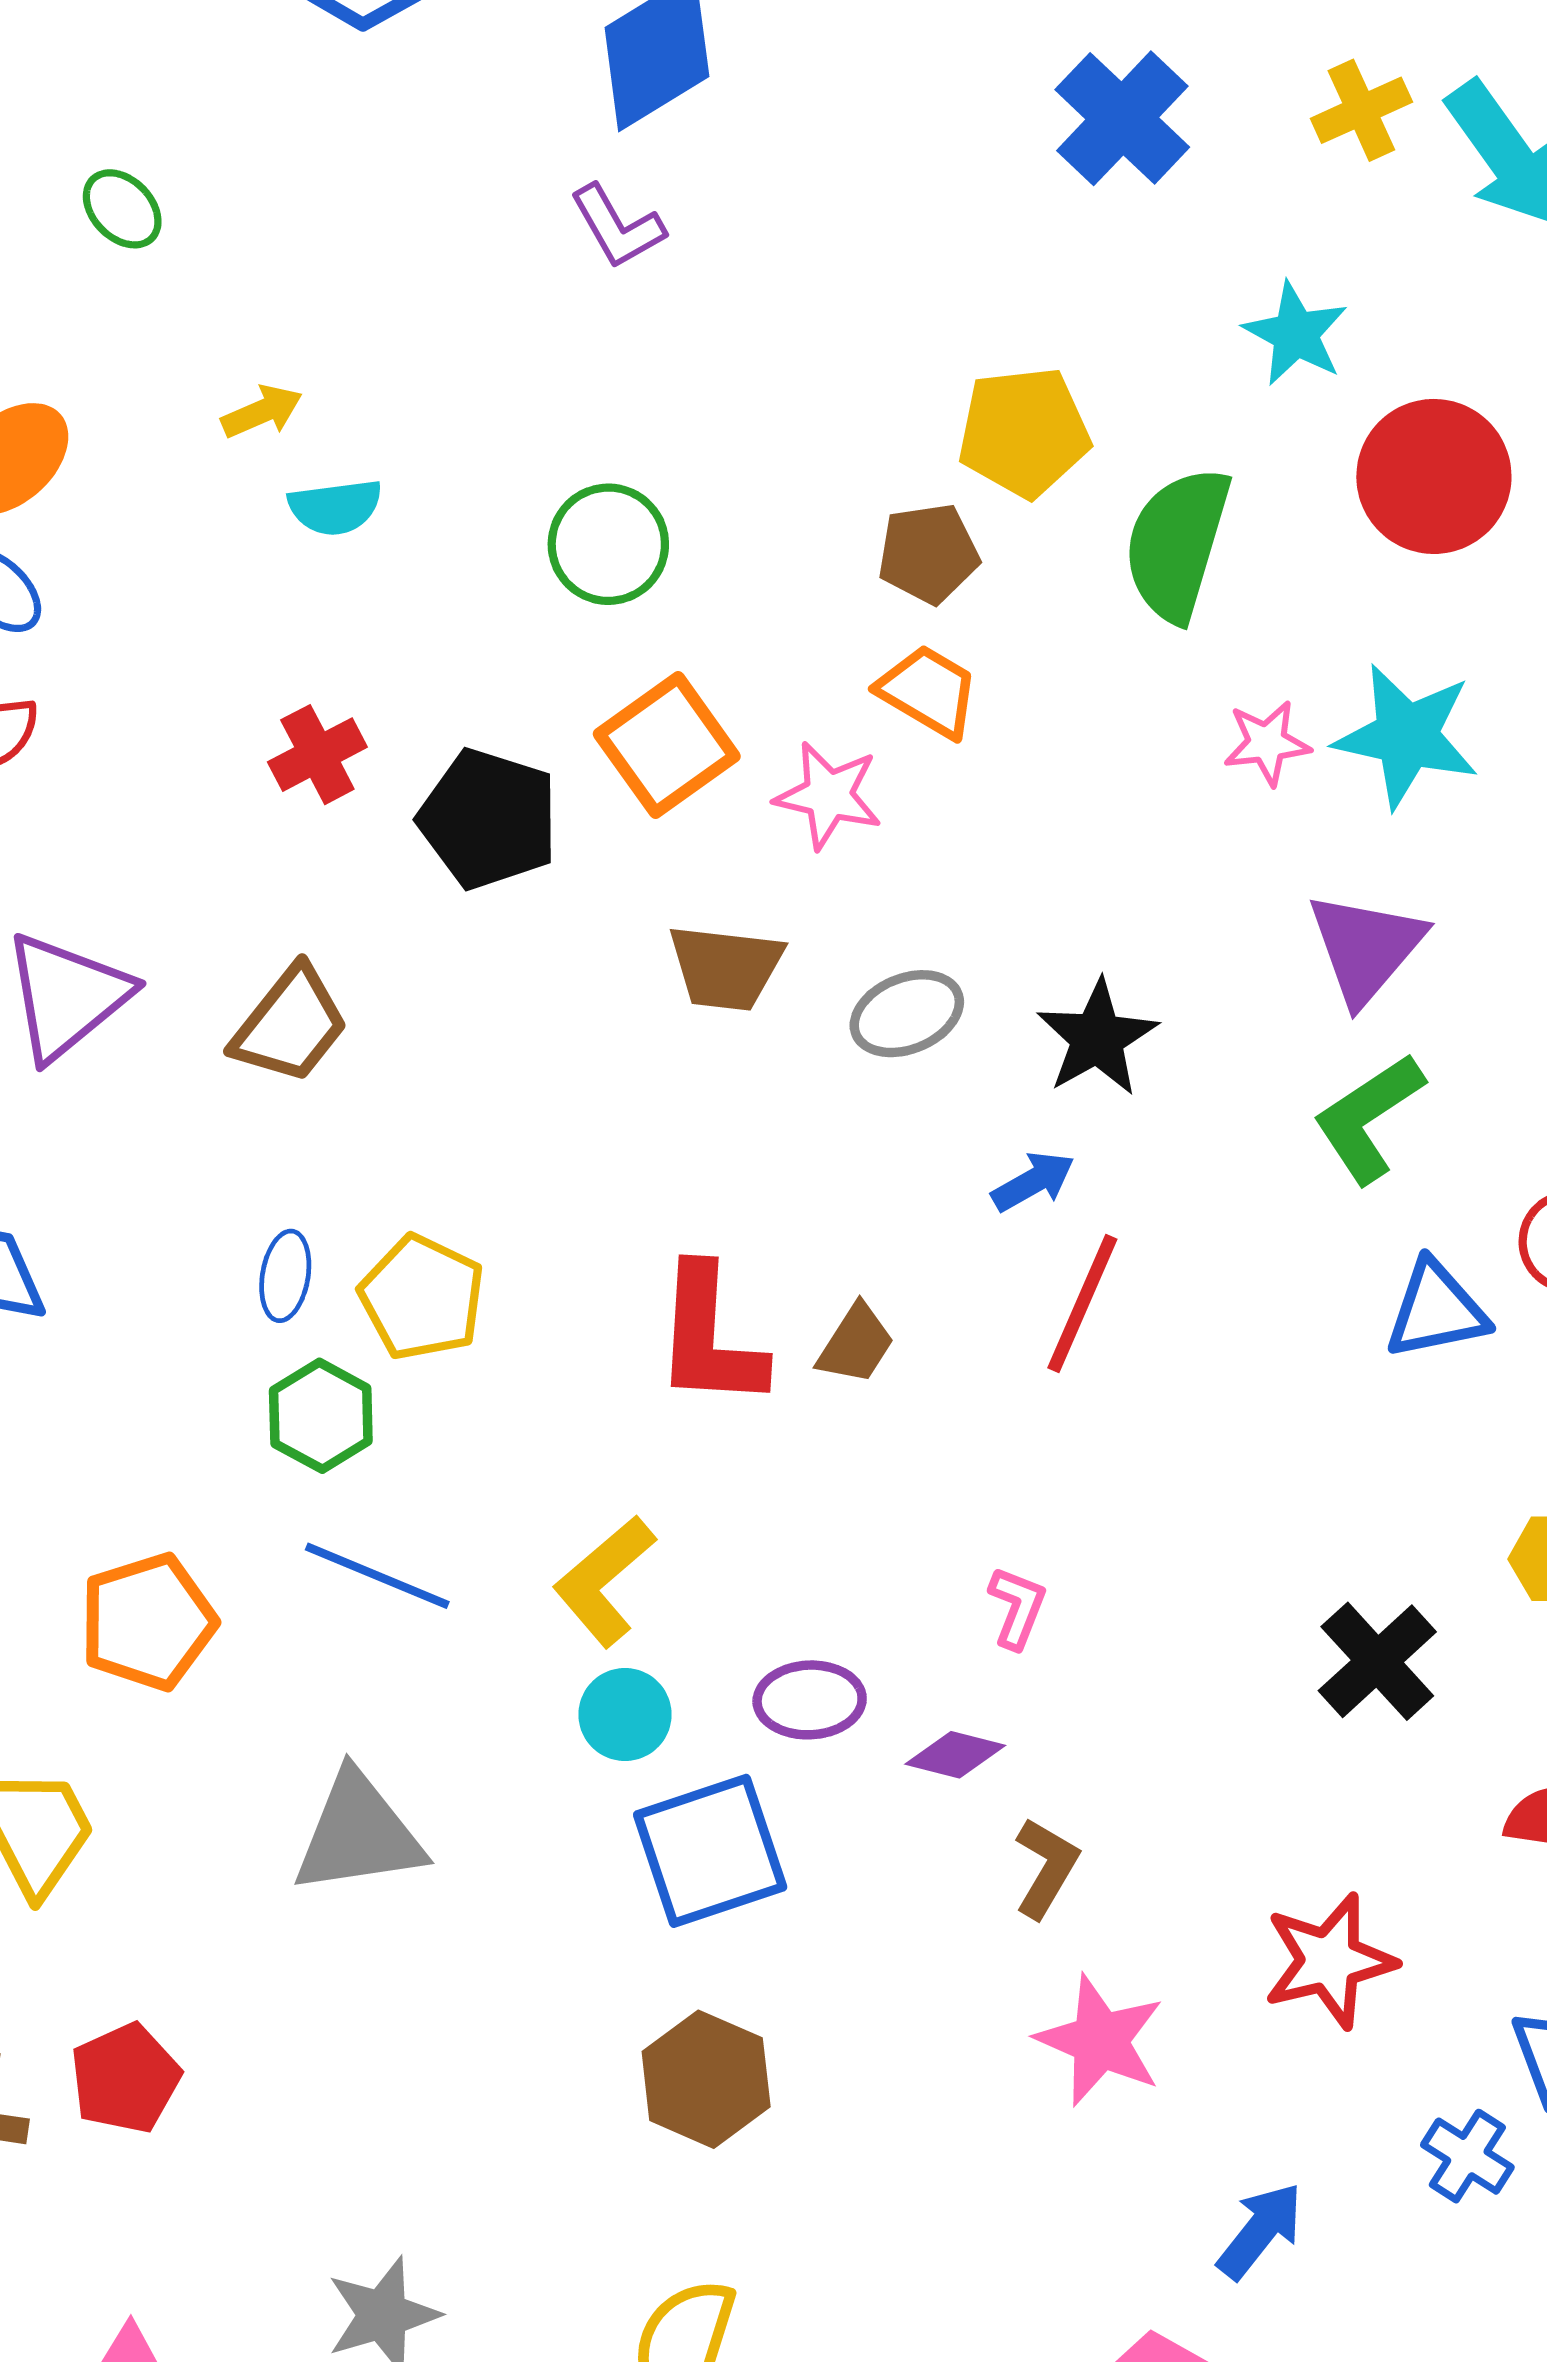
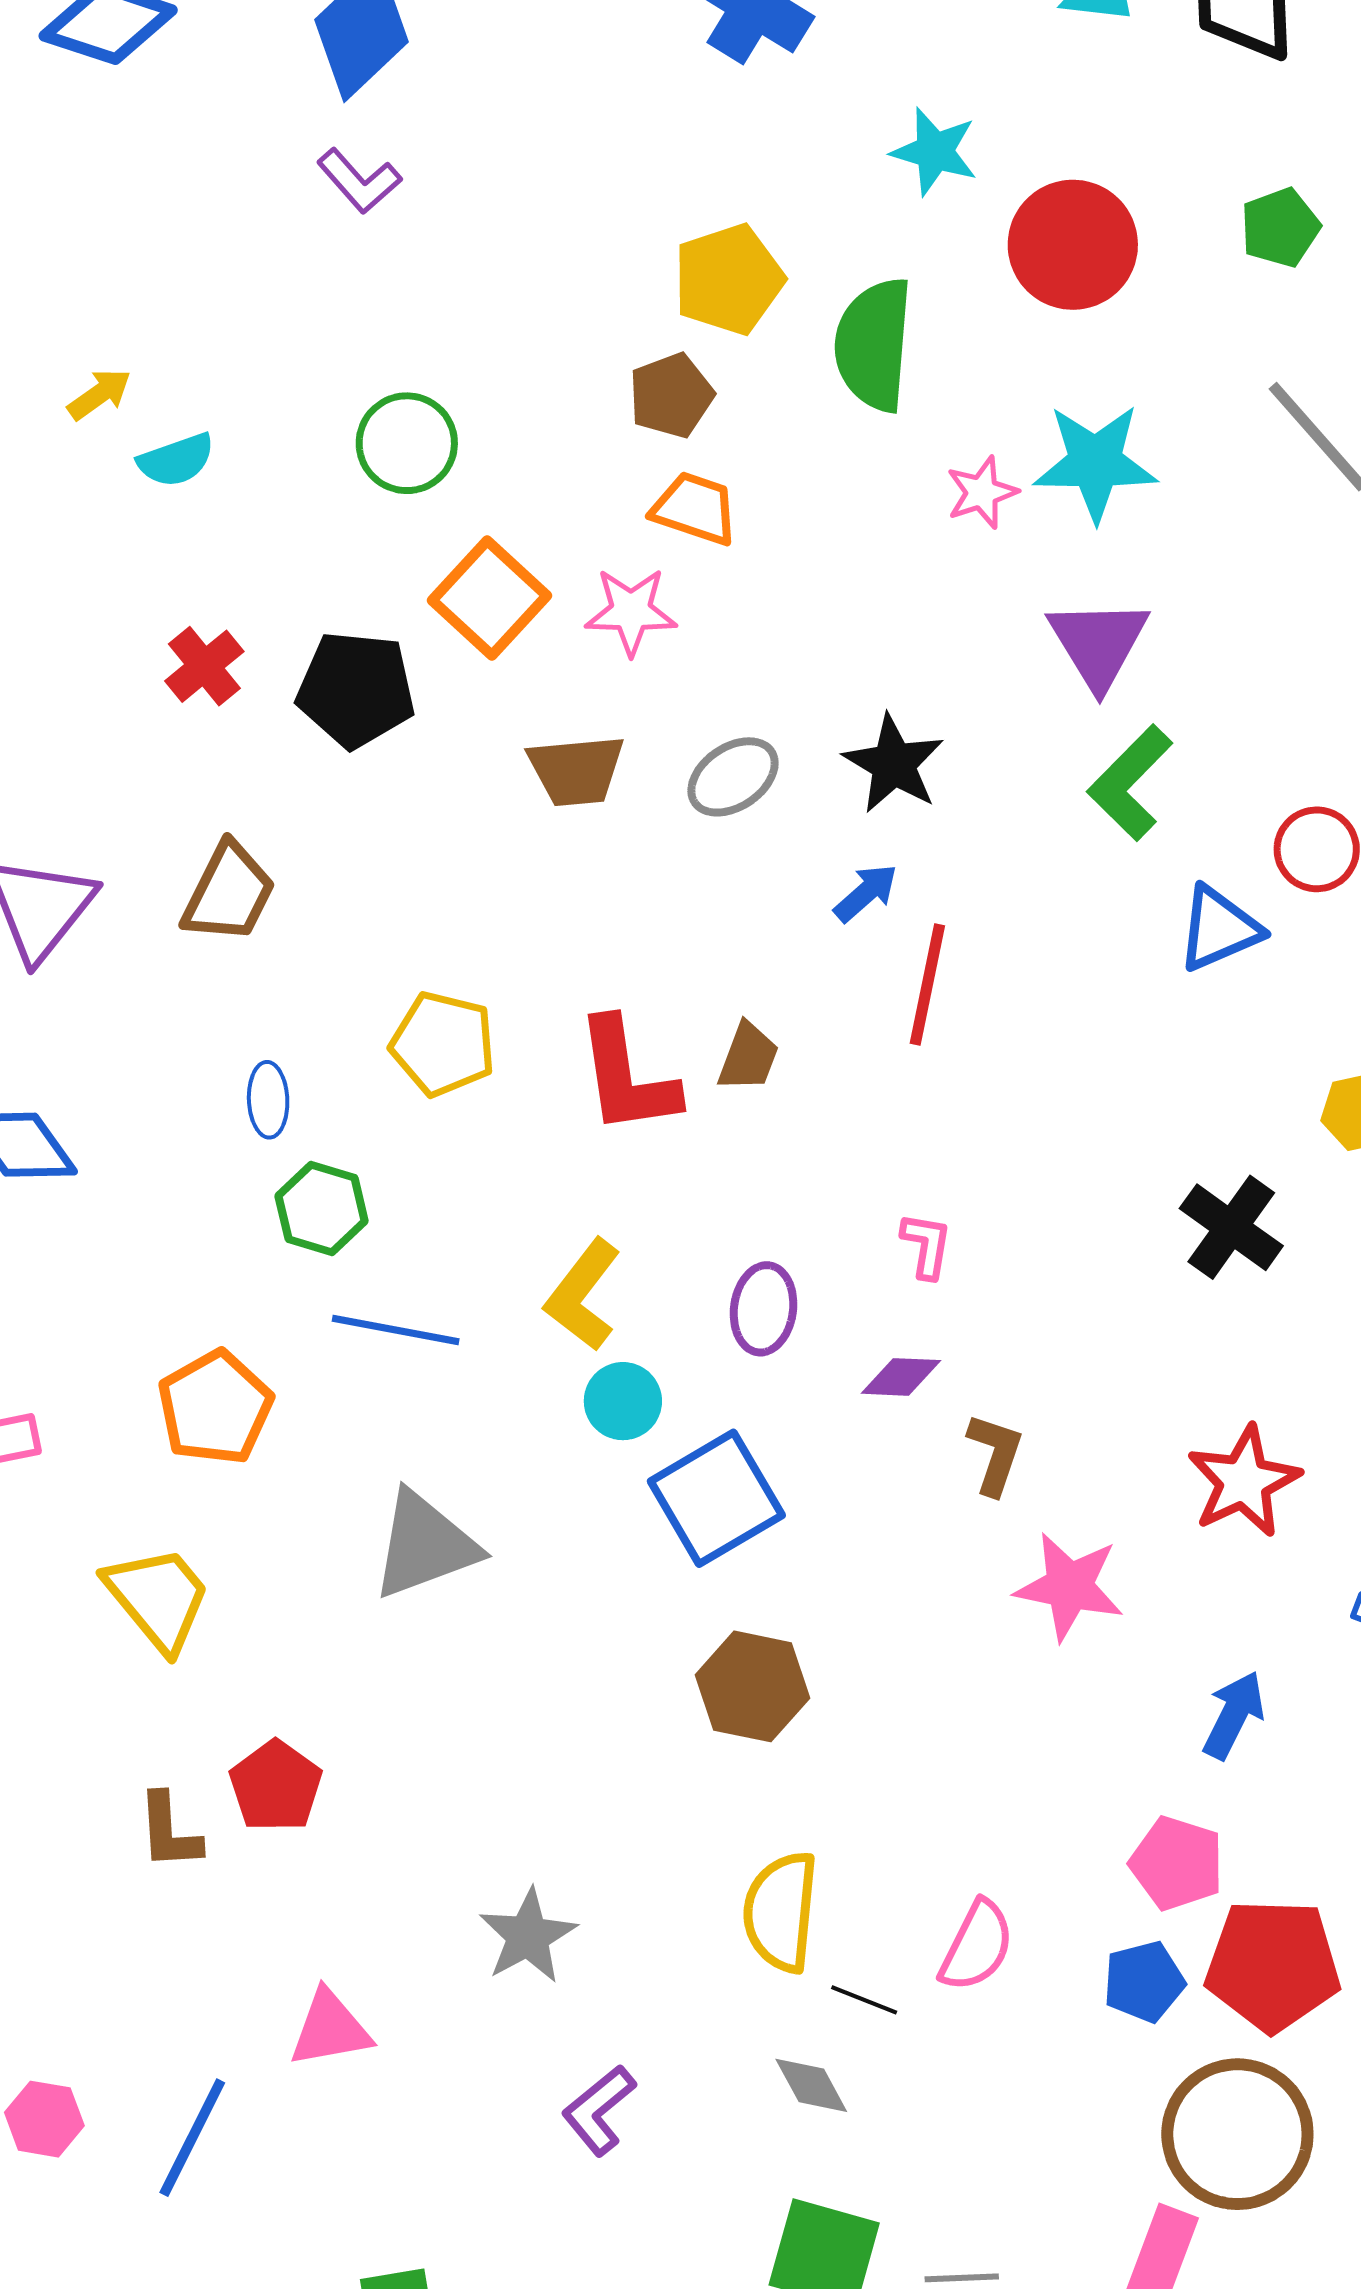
yellow pentagon: (422, 1297) -> (443, 1044), moved
purple ellipse: (810, 1700) -> (763, 1309), moved, turned -68

